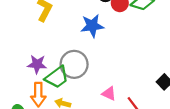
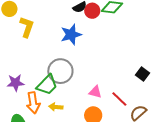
purple star: (37, 64) -> (16, 83), moved

